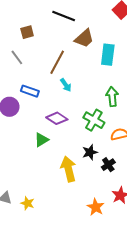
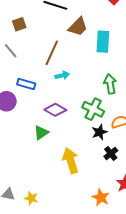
cyan arrow: (66, 85) -> (62, 75), turned -64
black star: (90, 152) -> (99, 132), moved

